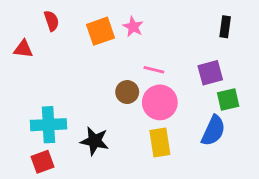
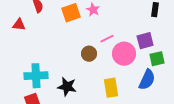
pink line: (154, 70) -> (107, 39), turned -40
pink circle: (160, 102) -> (124, 54), moved

